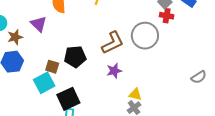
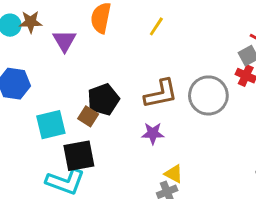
brown star: (15, 37) -> (31, 22), moved
black pentagon: (75, 57) -> (103, 99), turned -30
brown square: (52, 67) -> (88, 116), moved

